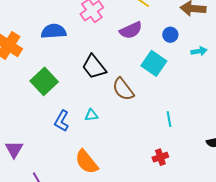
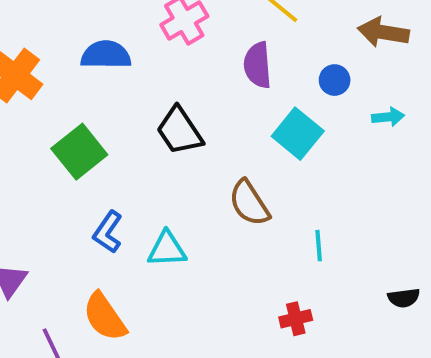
purple semicircle: (131, 30) -> (258, 65), turned 105
brown semicircle: (123, 89) -> (249, 203), moved
cyan triangle: (91, 115) -> (167, 249), moved, size x1.5
orange semicircle: (87, 162) -> (105, 317), moved

